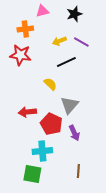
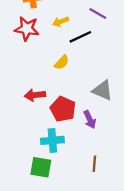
yellow arrow: (59, 41) -> (61, 22), moved
yellow semicircle: (50, 84) -> (62, 62), turned 88
gray triangle: (69, 105) -> (103, 90), moved, turned -48

